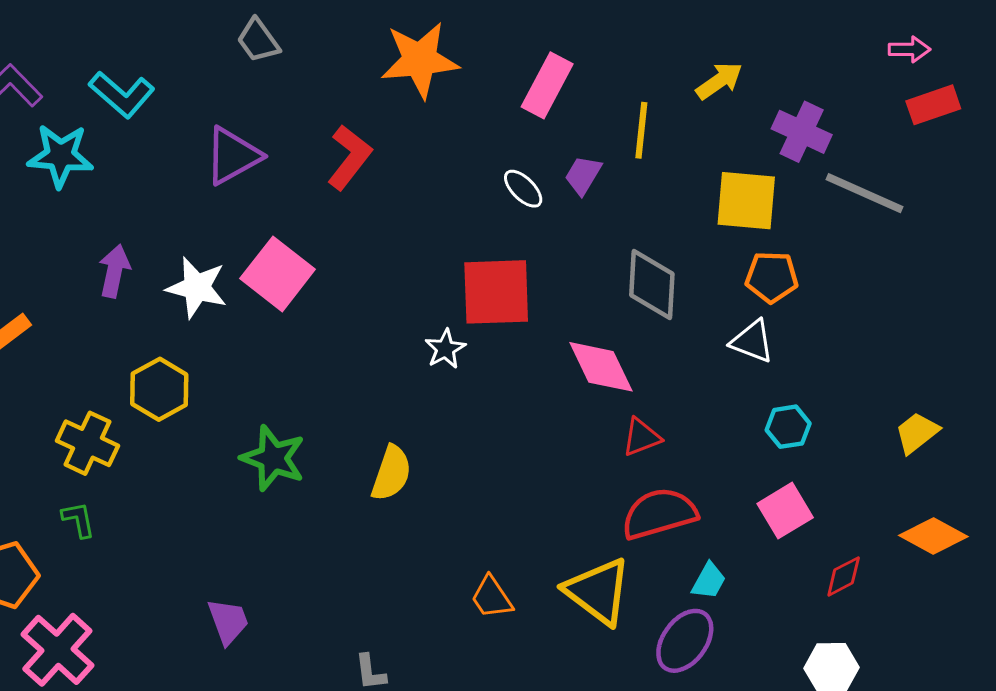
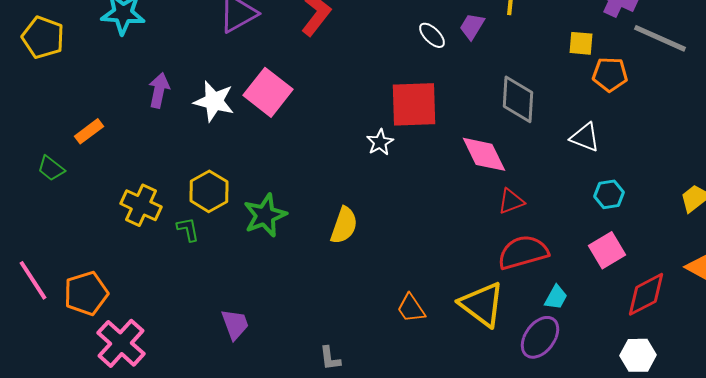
yellow square: (746, 201) -> (581, 43), size x0.6
orange pentagon: (772, 277) -> (610, 74), moved
yellow hexagon: (159, 389) -> (209, 191), moved
green star: (273, 458) -> (265, 215), turned 30
green L-shape: (78, 520) -> (188, 229), moved
red diamond: (844, 576) -> (646, 294), size x1.6

